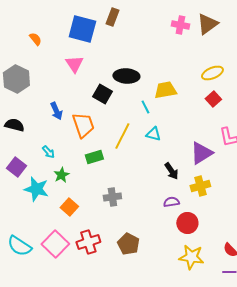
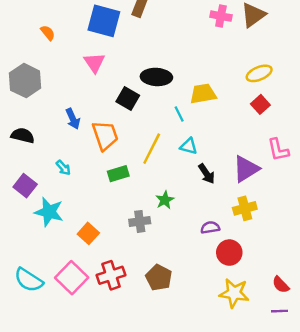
black arrow: (171, 171) -> (207, 174), moved
green star: (61, 175) -> (165, 200), moved

